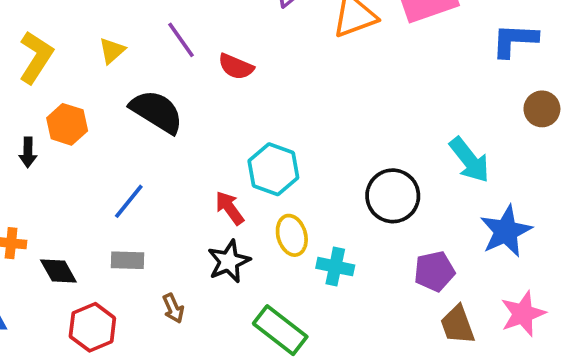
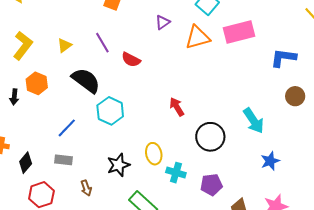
cyan hexagon: (273, 169) -> (110, 111), moved
red arrow: (230, 208) -> (177, 107), moved
blue star: (506, 231) -> (270, 161), size x0.7
black diamond: (58, 271) -> (26, 163), turned 65
purple pentagon: (434, 271) -> (211, 185), moved

